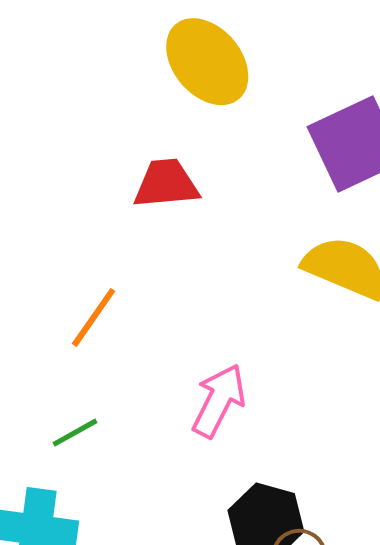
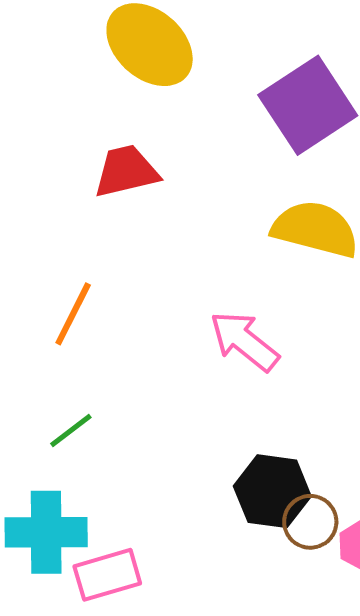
pink arrow: (219, 401) -> (244, 341), moved, turned -70

